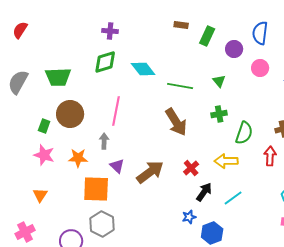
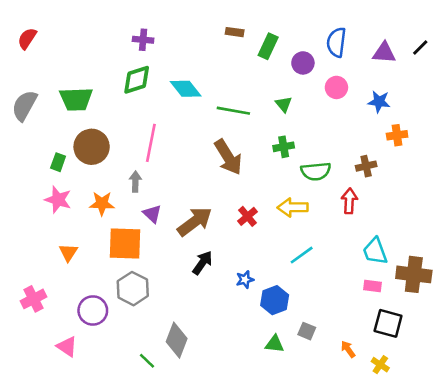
green semicircle: (244, 133) -> (316, 171), turned 65
black arrow: (204, 192) -> (202, 263), moved
orange triangle: (40, 195) -> (68, 252), moved

